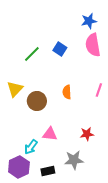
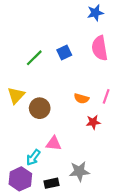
blue star: (89, 21) -> (95, 13), moved
blue square: (60, 49) -> (64, 52), turned 32
orange semicircle: (67, 92) -> (81, 99), moved, turned -72
red star: (87, 134) -> (93, 122), moved

